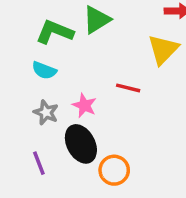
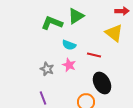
yellow triangle: (163, 49) -> (114, 33), turned -36
cyan semicircle: (44, 70) -> (69, 45), moved
black ellipse: (81, 144) -> (102, 83), moved

